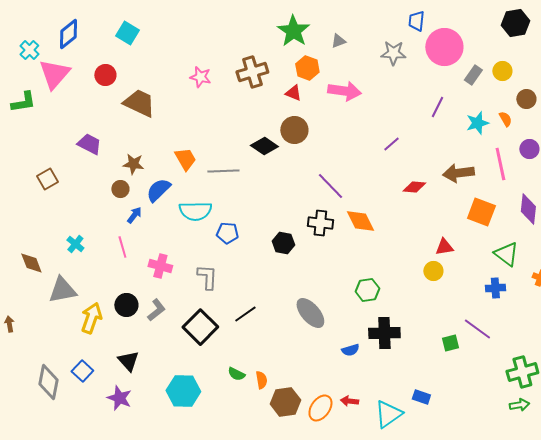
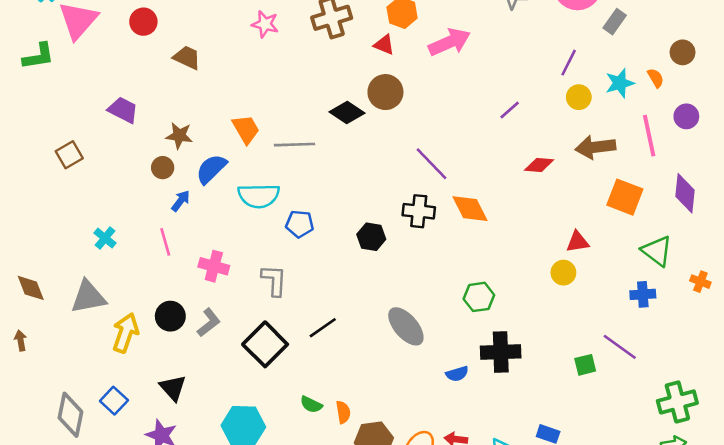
yellow circle: (502, 71) -> (579, 97), moved
pink arrow: (344, 91) -> (449, 42), turned -32
brown trapezoid: (139, 103) -> (187, 57), size x0.7
brown diamond: (31, 263) -> (31, 288), moved

